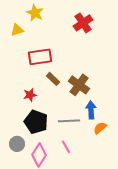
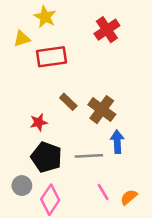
red rectangle: (40, 57) -> (52, 57), moved
orange semicircle: (100, 128) -> (129, 197), moved
pink line: (66, 147) -> (103, 192), moved

